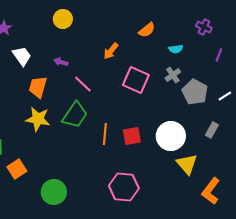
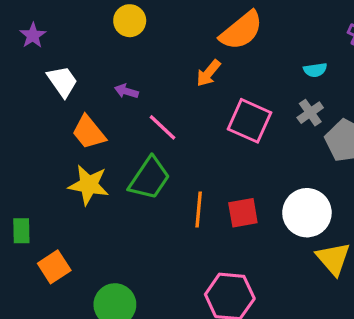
orange semicircle: (147, 30) -> (241, 31), moved, size x1.6
orange trapezoid: (38, 87) -> (89, 132), turned -55

